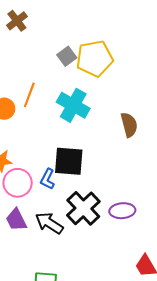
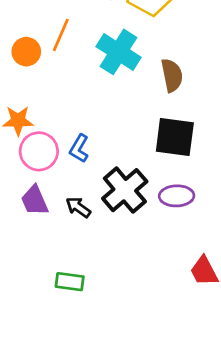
brown semicircle: (129, 125) -> (172, 75), moved
black square: (69, 161) -> (175, 137), moved
black arrow: (49, 223) -> (78, 207), size x0.7

